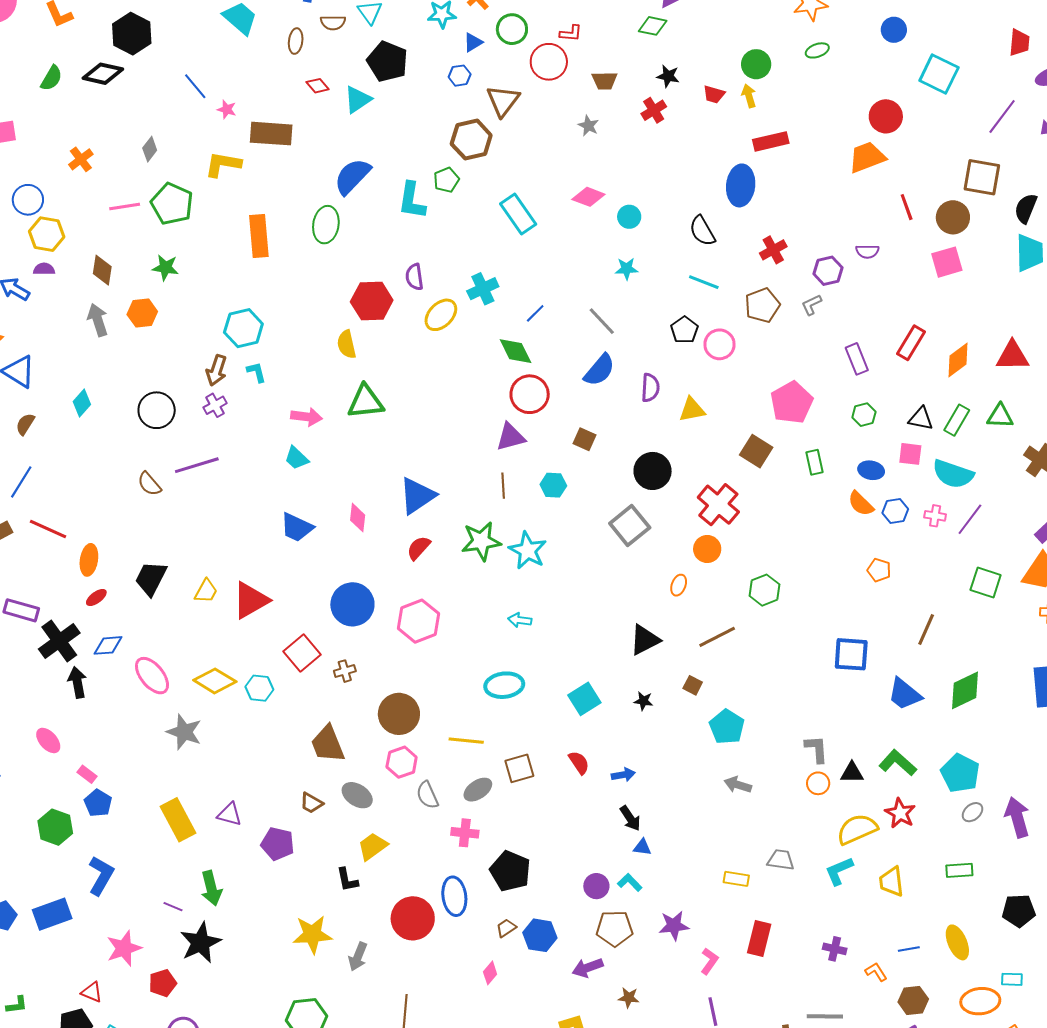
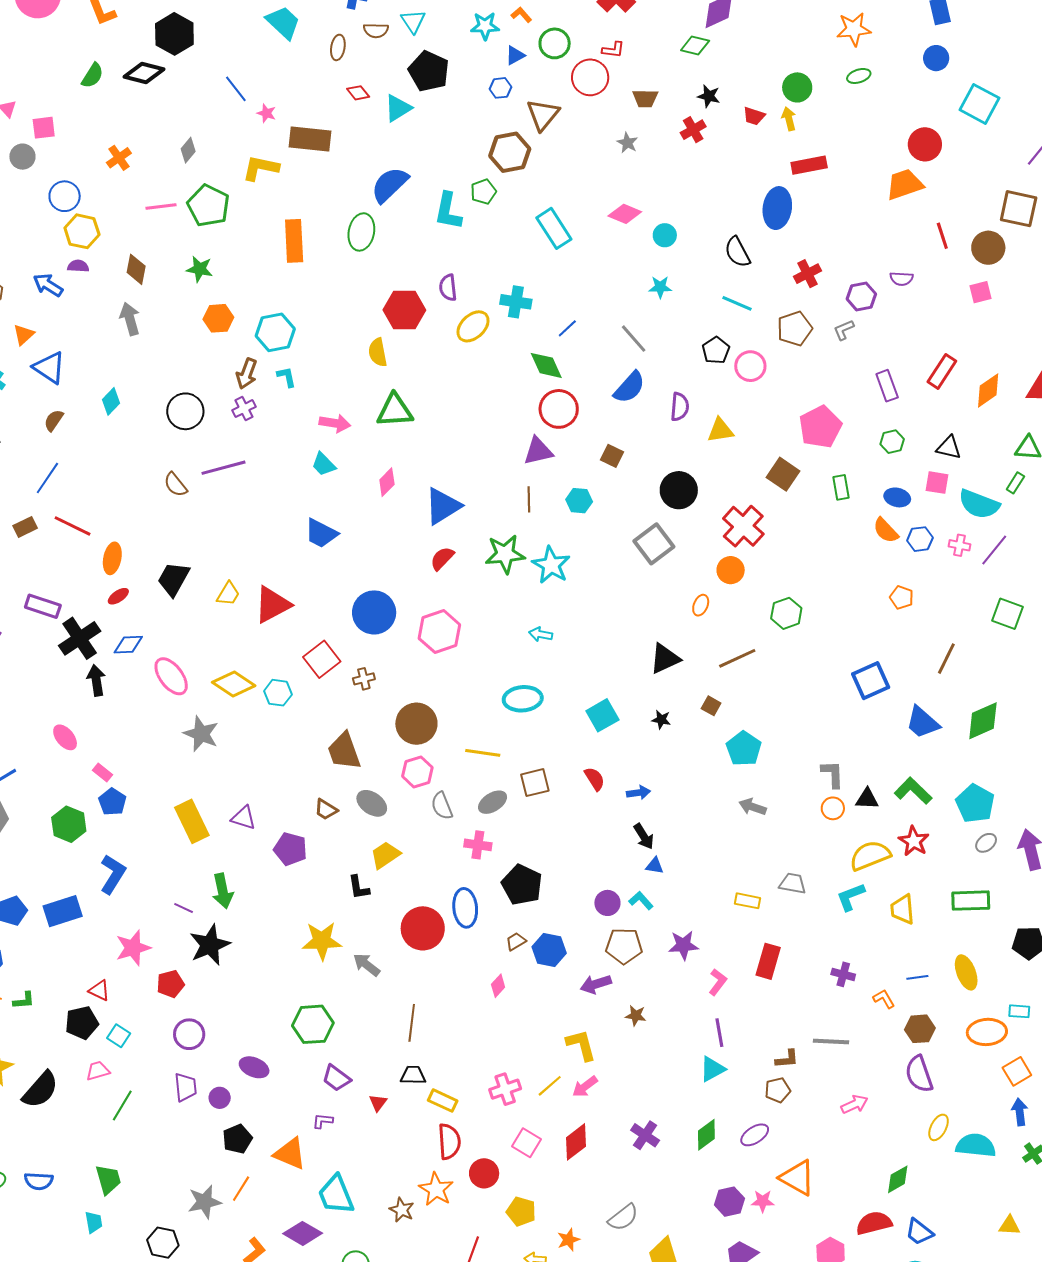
pink square: (947, 262) -> (981, 292), size x0.7
cyan cross: (483, 289) -> (516, 302), turned 32
orange hexagon: (142, 313) -> (218, 318), moved
green rectangle: (957, 420) -> (1015, 483), moved, size x0.7
pink diamond: (358, 518) -> (387, 482), moved, turned 36
blue square: (851, 654) -> (871, 681), turned -30
green rectangle: (959, 870) -> (971, 901), size x1.4
gray arrow: (358, 957) -> (367, 965), turned 104

